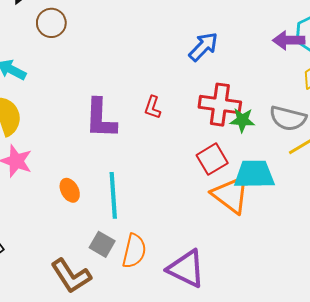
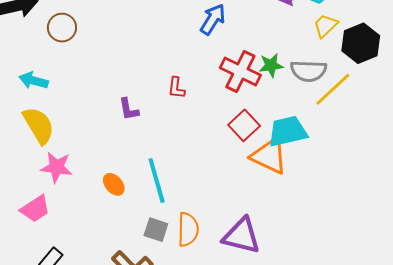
red cross: (220, 105) -> (240, 71), turned 30
purple L-shape: (101, 118) -> (129, 109), size x0.6
green star: (242, 120) -> (271, 65), moved

